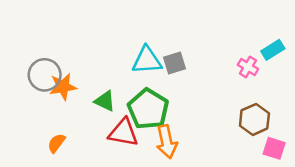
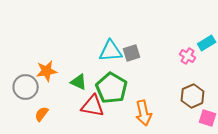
gray circle: (45, 75) -> (26, 87), moved
orange arrow: (167, 142) -> (144, 113), moved

